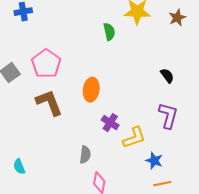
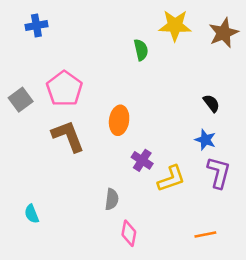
brown star: (177, 18) -> (224, 33), size x1.4
purple L-shape: (168, 116) -> (219, 173), moved
blue star: (154, 161) -> (205, 140), moved

